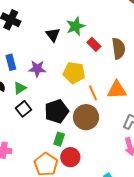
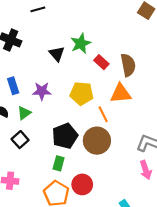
orange triangle: (117, 90) -> (121, 93), moved
black square: (23, 109) -> (20, 140), moved
green rectangle: (59, 139) -> (59, 163), moved

